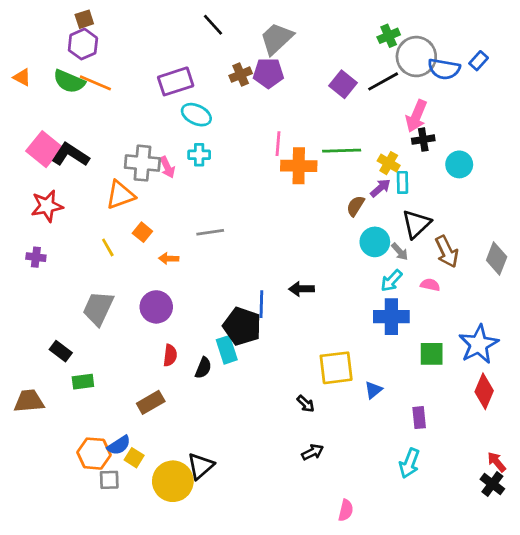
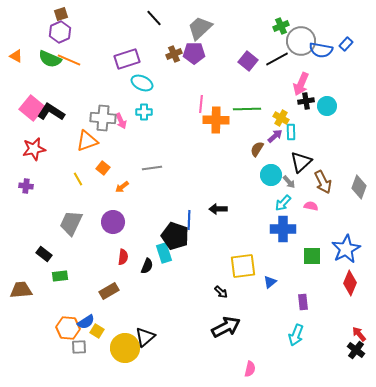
cyan circle: (459, 164) -> (327, 106), moved
orange arrow: (169, 259) -> (122, 187), turned -40
black arrow: (313, 452) -> (226, 327), size x1.8

